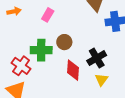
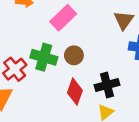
pink rectangle: (48, 15) -> (63, 18), size x1.5

